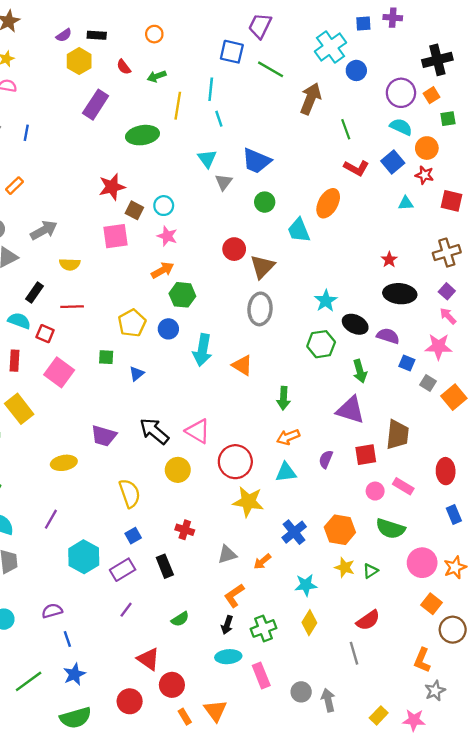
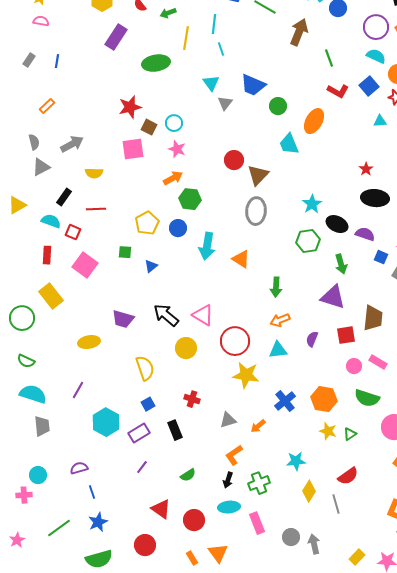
green circle: (265, 202) -> (278, 106), moved
cyan star: (306, 585) -> (296, 461), moved
yellow diamond: (309, 623) -> (309, 491), moved
red circle: (172, 685) -> (194, 520), moved

